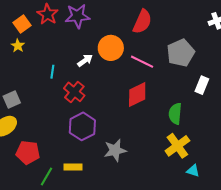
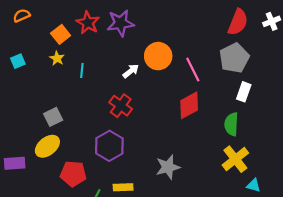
red semicircle: (142, 22) -> (238, 22), moved
pink line: (142, 62) -> (193, 69), turned 40
cyan line: (52, 72) -> (82, 70), moved
white rectangle: (202, 85) -> (244, 92), moved
purple hexagon: (82, 126) -> (109, 146), moved

